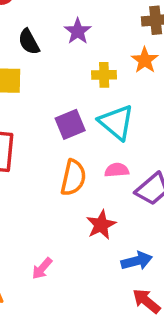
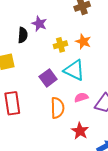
black semicircle: (29, 42) -> (23, 35), moved, turned -133
orange star: (145, 60) -> (83, 42), moved

